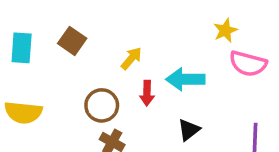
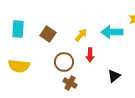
brown square: (72, 41) -> (48, 34), moved
cyan arrow: (185, 79) -> (112, 32), moved

